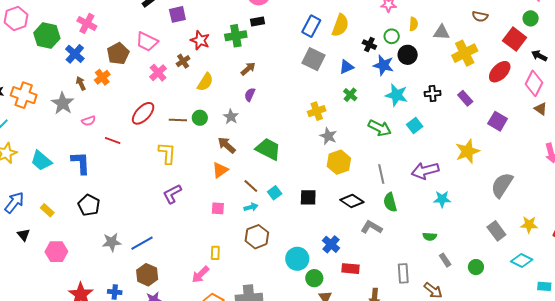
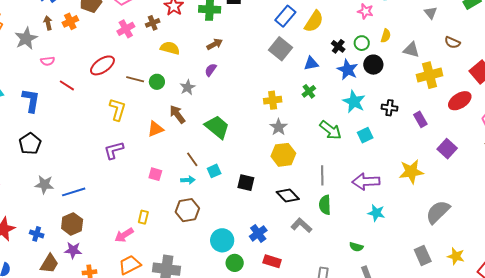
yellow semicircle: (205, 82) -> (170, 48), turned -120
orange triangle: (220, 170) -> (156, 129), moved

